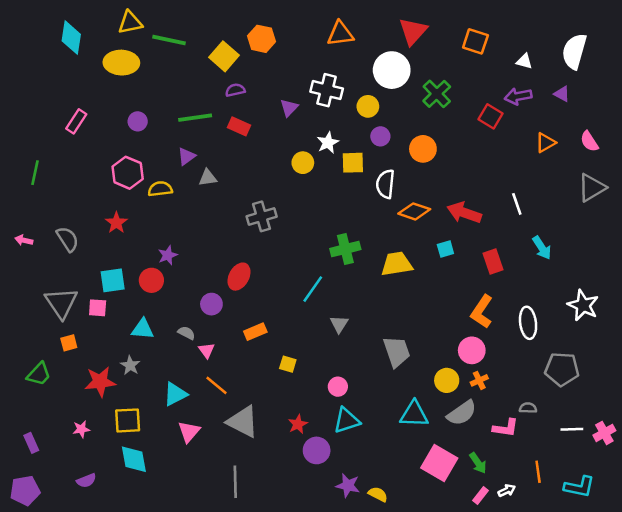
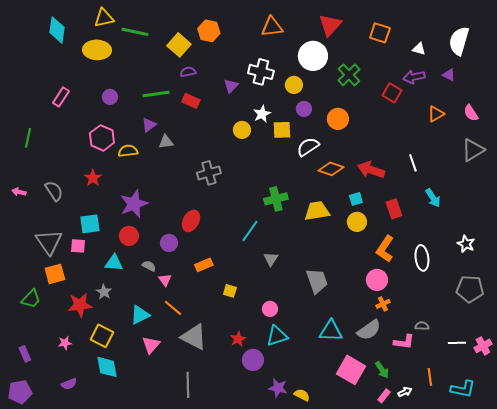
white semicircle: (385, 184) -> (308, 147), turned 50
purple star: (168, 255) -> (134, 204), size x1.8
red circle: (151, 280) -> (129, 236), moved
white star: (583, 305) -> (466, 244), size x0.7
orange square: (69, 343) -> (55, 274), size x1.5
gray pentagon: (562, 369) -> (470, 289), moved
yellow circle: (447, 380) -> (357, 222), moved
yellow square: (128, 420) -> (102, 336), turned 30

